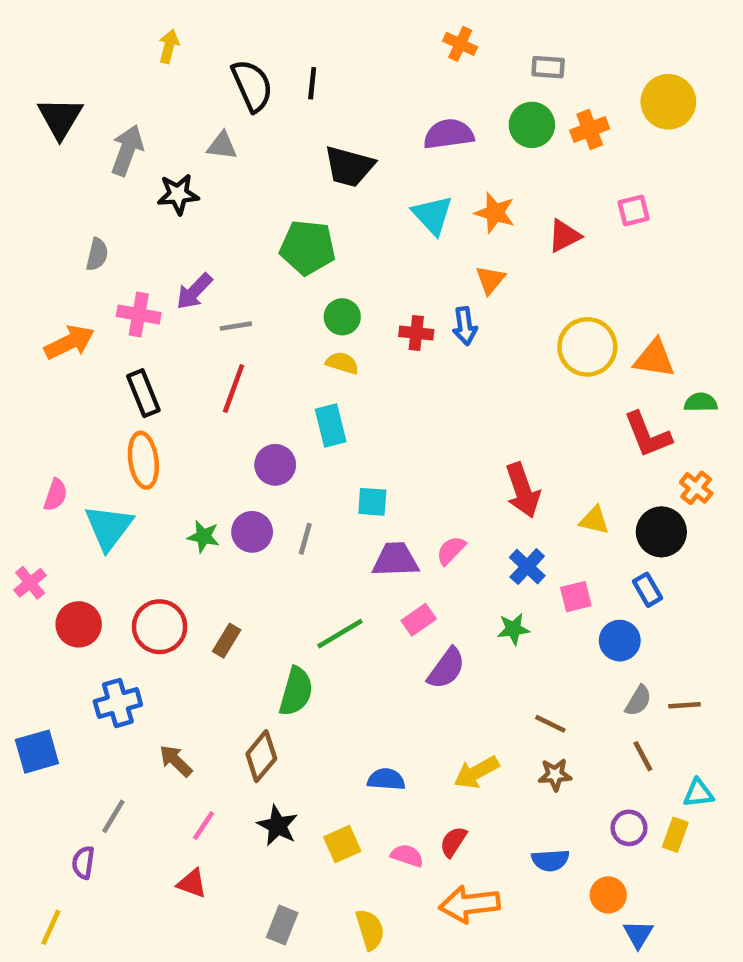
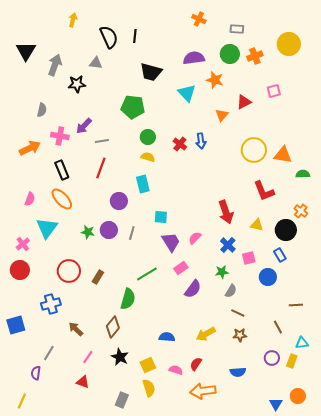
orange star: (495, 213) -> (215, 80), moved
orange triangle: (490, 280) -> (222, 115), moved
red cross: (416, 333) -> (180, 144), turned 32
red L-shape: (647, 435) -> (264, 191), moved
orange ellipse: (143, 460) -> (62, 199), turned -35
pink semicircle: (55, 495) -> (30, 199), moved
purple trapezoid: (395, 560) -> (171, 242), turned 60
pink cross: (30, 583) -> (23, 244), moved
red circle: (79, 624) -> (20, 270), moved
gray semicircle: (638, 701) -> (231, 291), moved
orange circle: (608, 895) -> (298, 396), moved
yellow semicircle: (370, 930) -> (149, 388), moved

